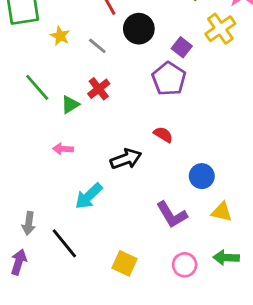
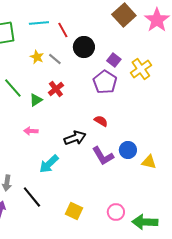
yellow cross: (220, 29) -> (141, 69), moved
yellow star: (60, 36) -> (37, 57), moved
yellow triangle: (222, 212) -> (149, 162), moved
purple L-shape: (172, 215) -> (103, 156), moved
green arrow: (226, 258) -> (145, 222), moved, size x1.4

